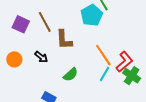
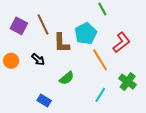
cyan pentagon: (92, 15) -> (86, 34), moved
red L-shape: (124, 62) -> (122, 42), moved
cyan line: (105, 74) -> (100, 95), moved

